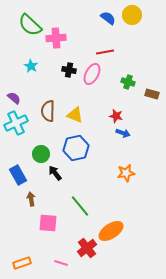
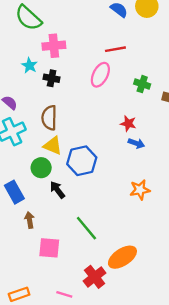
pink cross: (56, 38) -> (54, 46), moved
black cross: (69, 70) -> (52, 78), moved
yellow triangle: (75, 115) -> (53, 146), moved

